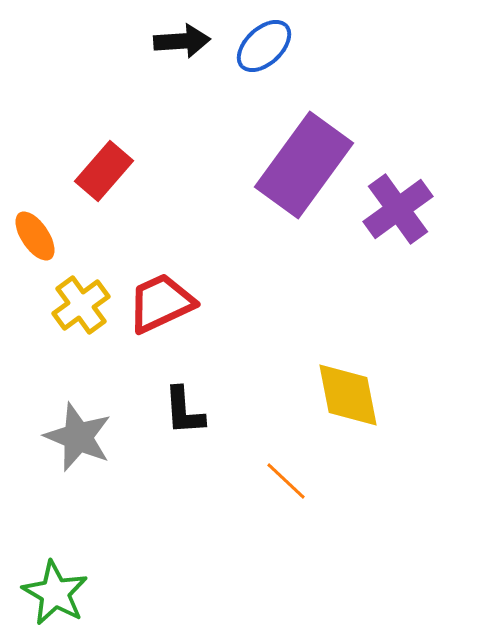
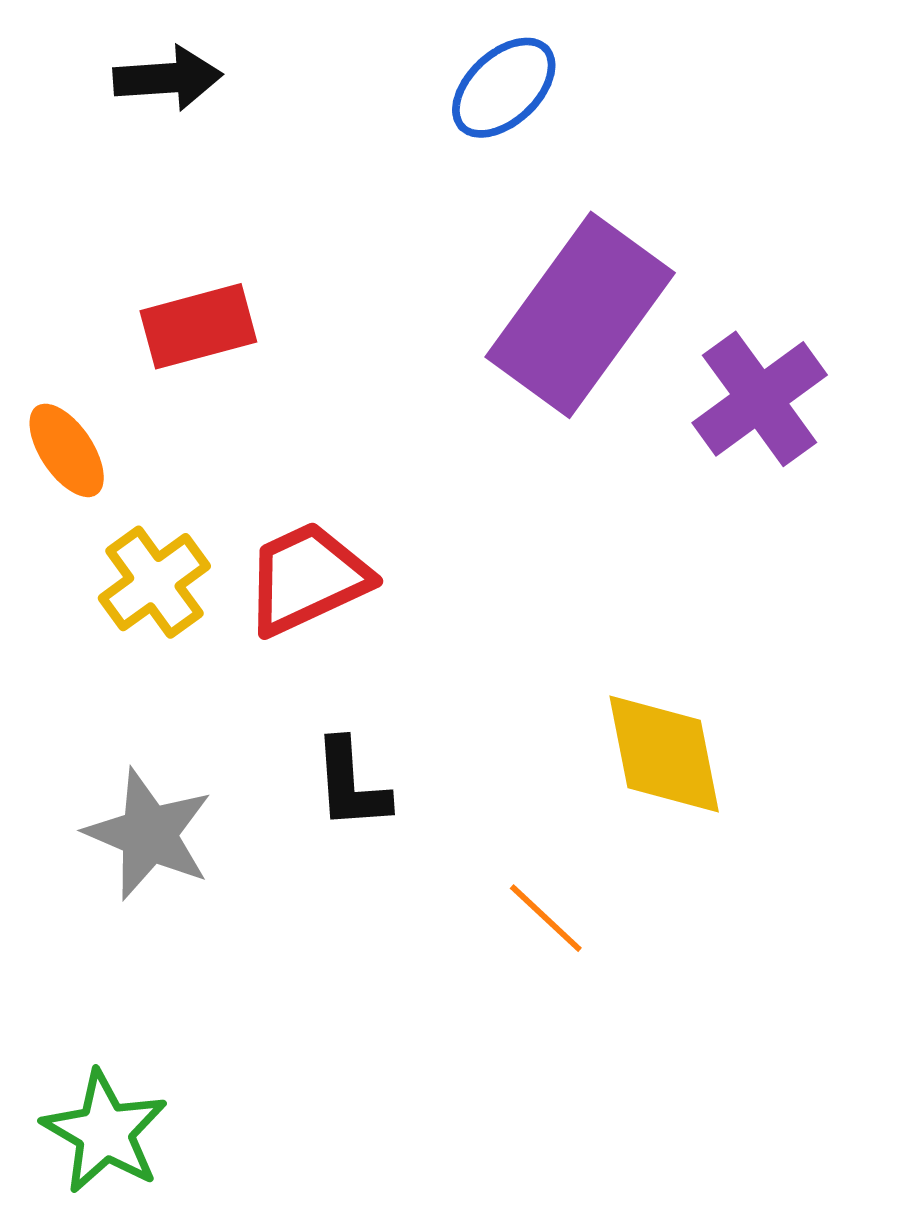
black arrow: (182, 41) -> (168, 78), moved
red rectangle: (104, 171) -> (198, 326), turned 34

